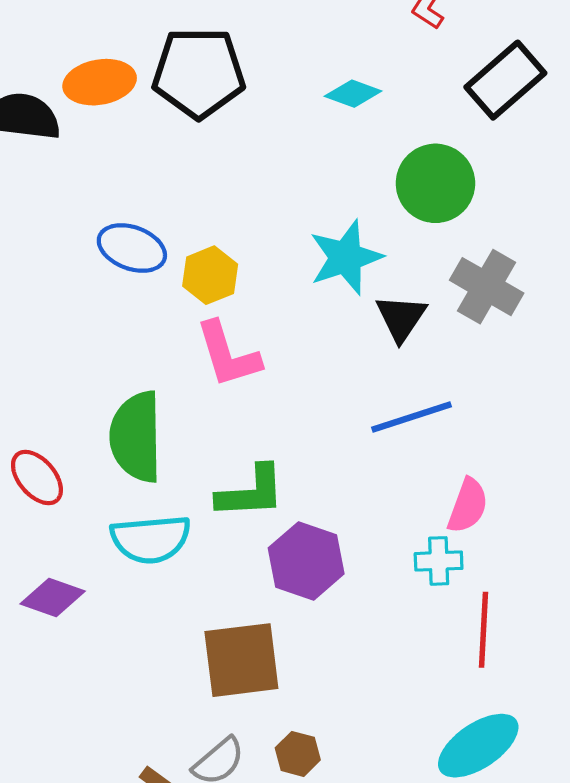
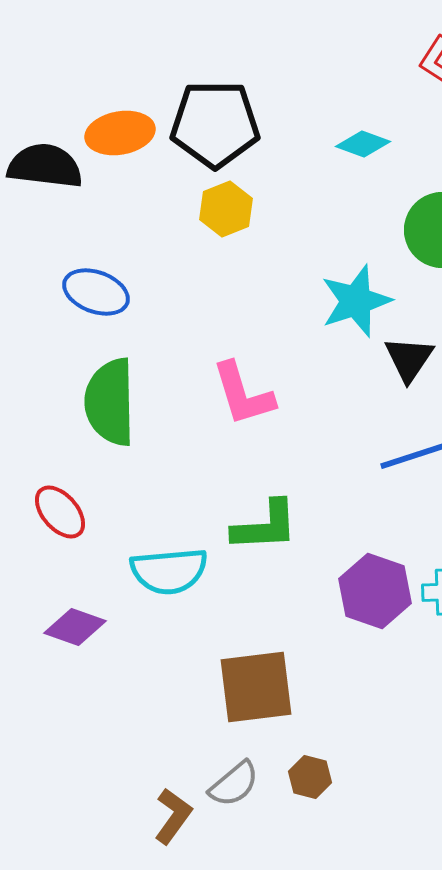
blue ellipse: (132, 248) -> (96, 292), moved
yellow hexagon: (210, 275) -> (226, 209), moved
green semicircle: (136, 437) -> (110, 402), moved
purple hexagon: (306, 561) -> (375, 591), moved

